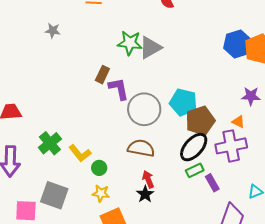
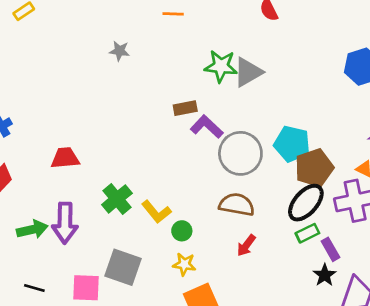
brown rectangle: (102, 75) -> (185, 108), turned 54
purple L-shape: (119, 89) -> (207, 127), turned -35
red arrow: (148, 179) -> (246, 245), turned -120
black star: (145, 194) -> (325, 275), moved

